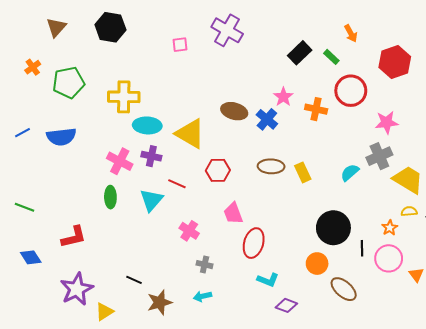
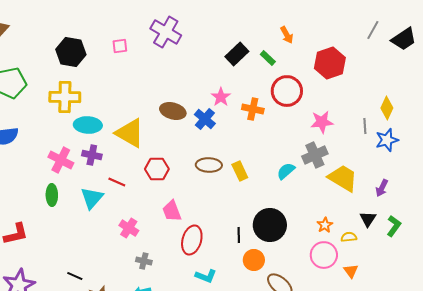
black hexagon: (110, 27) -> (71, 52), moved
yellow semicircle: (409, 211) -> (349, 237), moved
black line: (362, 248) -> (239, 235), moved

